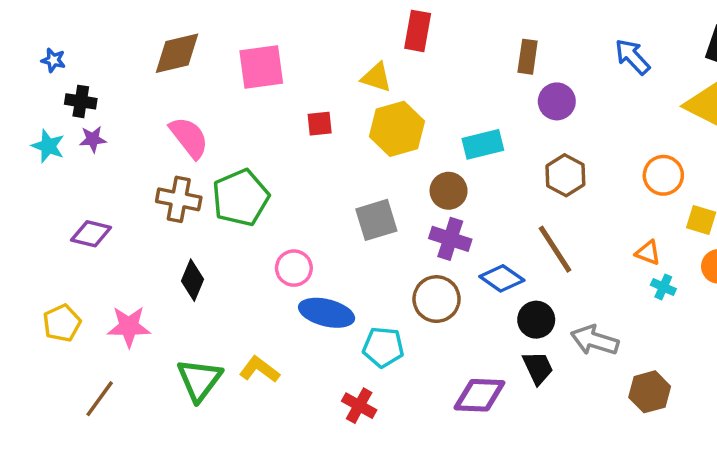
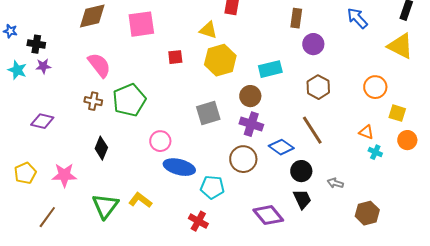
blue star: (53, 60) -> (10, 31), moved
brown cross: (179, 199) -> (93, 101), size x0.7
gray arrow: (595, 340) -> (335, 183), size x0.6
purple diamond: (479, 395) -> (268, 215), turned 48

